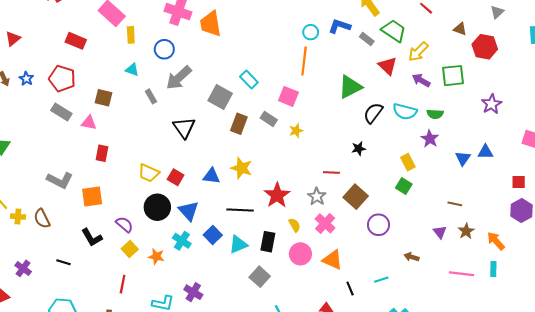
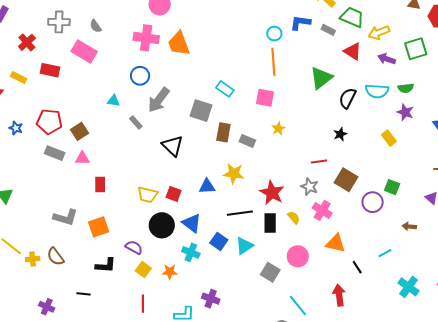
yellow rectangle: (131, 35) -> (19, 77), moved, turned -49
red rectangle: (76, 41) -> (50, 70), moved
yellow arrow: (418, 52) -> (379, 33), turned 35
brown square: (104, 98) -> (80, 131), moved, turned -36
gray rectangle: (269, 119) -> (247, 141), moved
green square: (404, 186) -> (392, 187), moved
black L-shape: (92, 237) -> (106, 265), turned -45
black rectangle: (268, 242) -> (270, 223), moved
pink circle: (300, 254) -> (298, 256), moved

